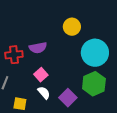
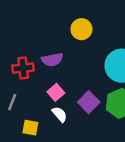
yellow circle: (72, 27) -> (81, 29), moved
purple square: (68, 98) -> (89, 102), moved

